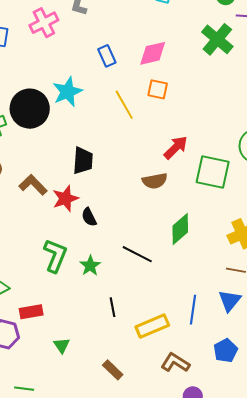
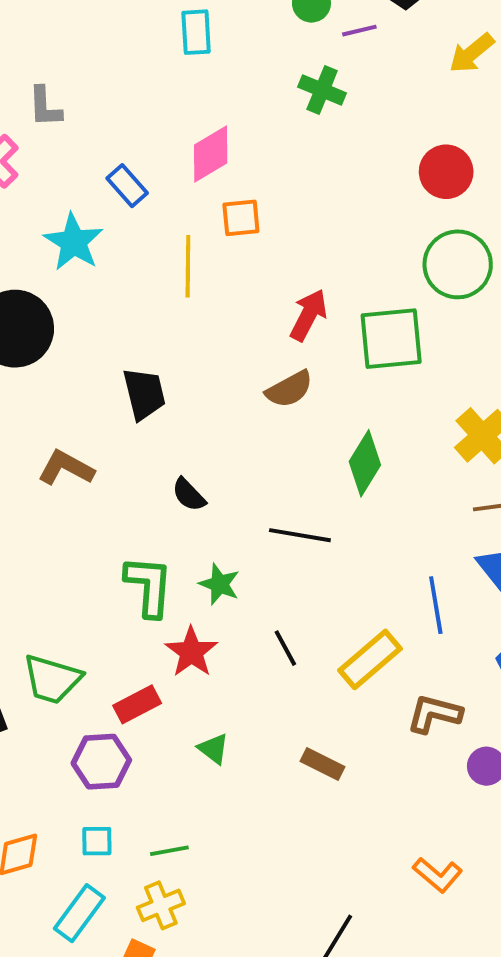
green cross: (217, 39) -> (322, 90), size x0.7
cyan star: (67, 92) -> (73, 242), moved
yellow line: (124, 105) -> (188, 266), turned 48
red star: (65, 198) -> (191, 652), moved

